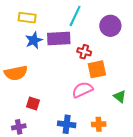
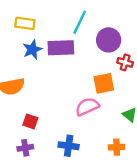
purple circle: (110, 26) -> (109, 40), moved
red cross: (84, 52) -> (125, 62), moved
orange cross: (99, 124) -> (117, 147), moved
purple cross: (19, 127) -> (25, 148), moved

